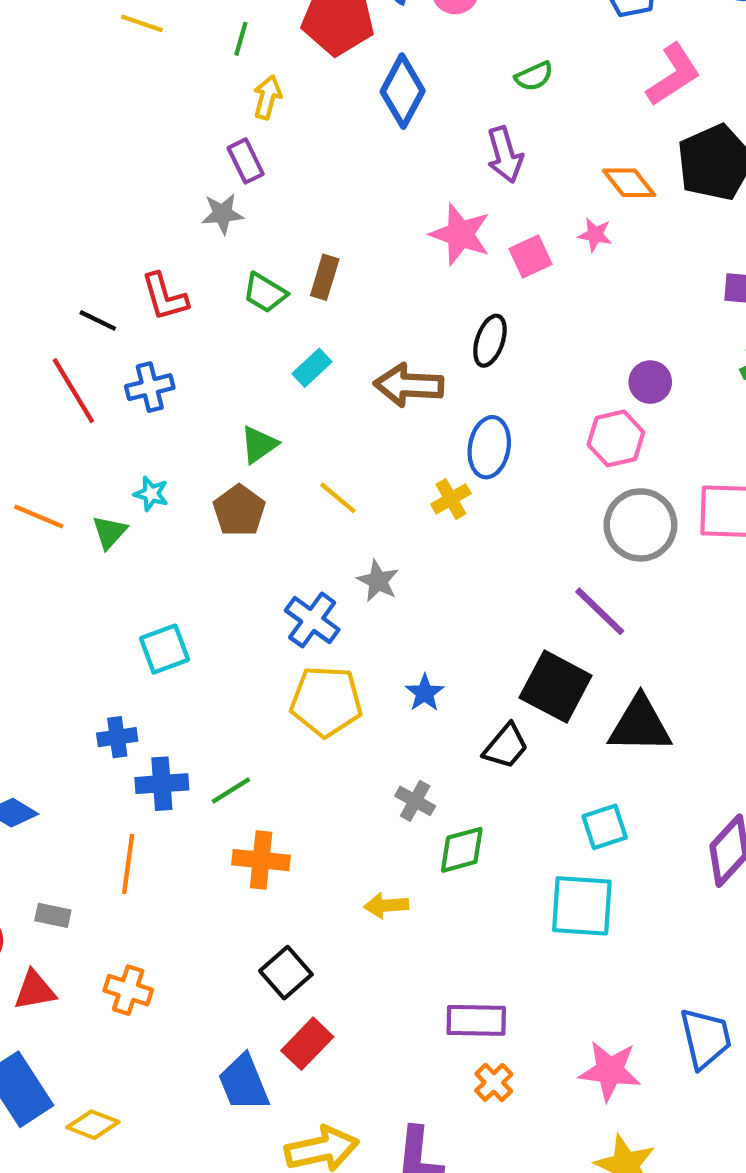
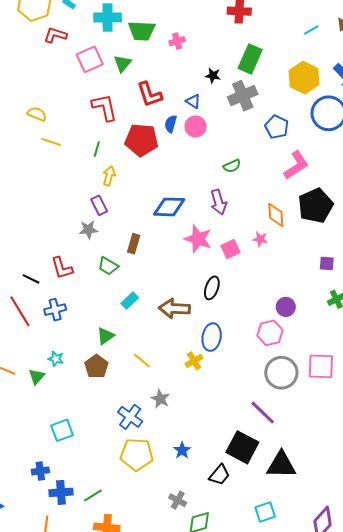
blue diamond: (403, 91) -> (169, 207), moved, turned 64
orange diamond: (629, 183) -> (276, 215), turned 35
brown rectangle: (325, 277) -> (134, 244), moved

